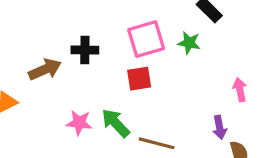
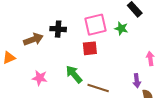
pink star: (79, 123) -> (40, 78), moved

